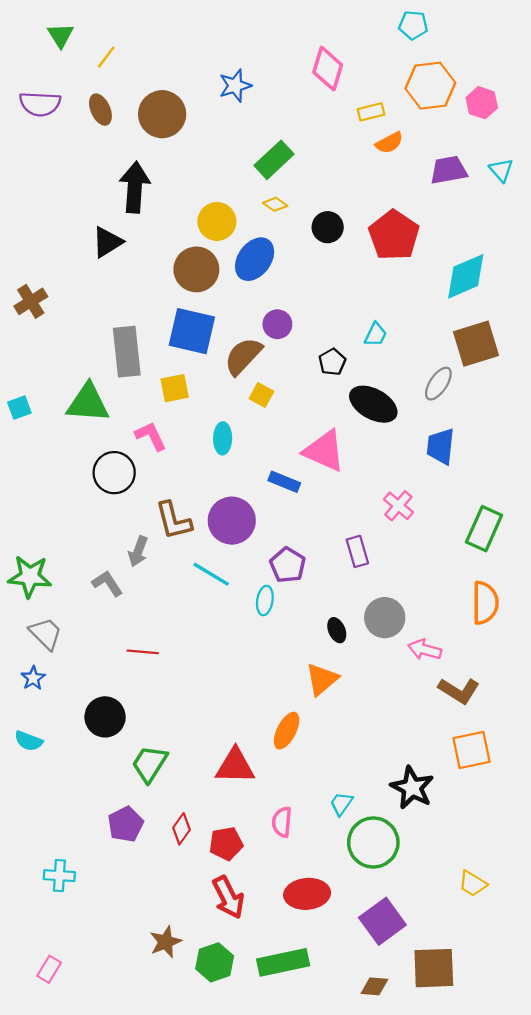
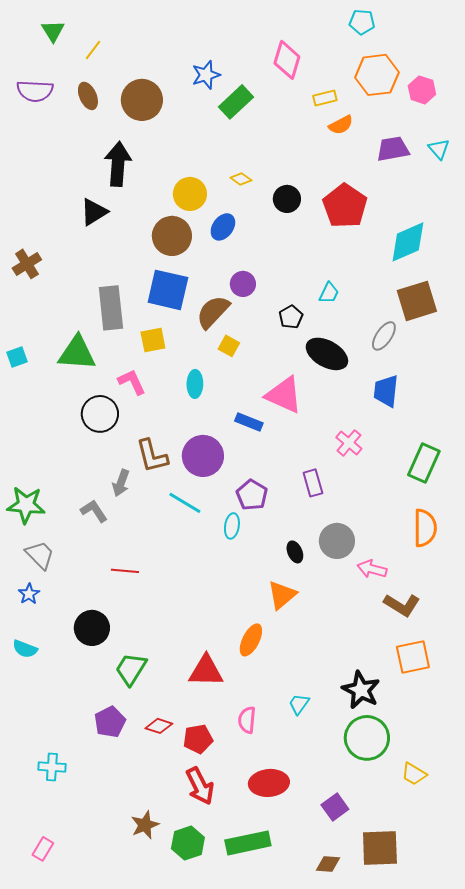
green rectangle: (274, 160) -> (236, 102), moved
blue ellipse: (255, 259) -> (223, 227), size x0.7
red diamond: (182, 829) -> (159, 726), turned 72
green circle: (373, 843) -> (367, 738), moved
purple square: (382, 921) -> (335, 807), size x0.7

